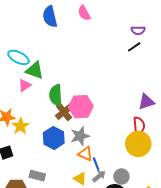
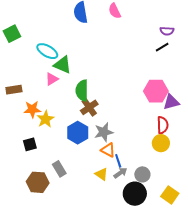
pink hexagon: (81, 107) -> (156, 91), moved
yellow circle: (138, 144) -> (161, 143), size x0.7
gray rectangle: (37, 176) -> (59, 169), turned 42

